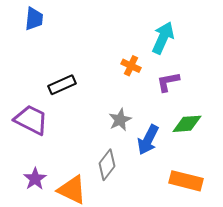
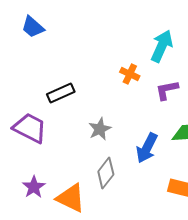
blue trapezoid: (34, 19) -> (33, 27), turned 125
gray star: (120, 120) -> (100, 129), moved

